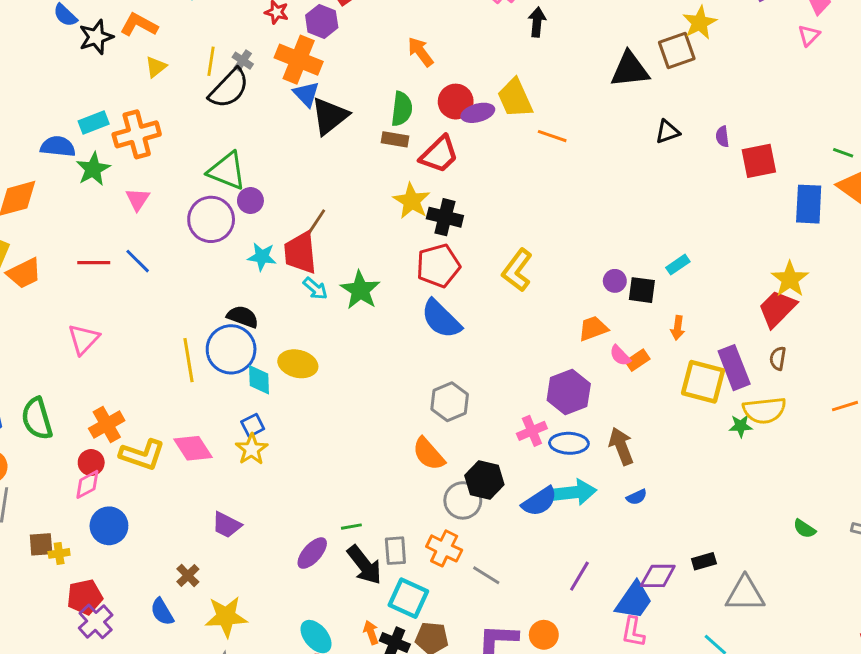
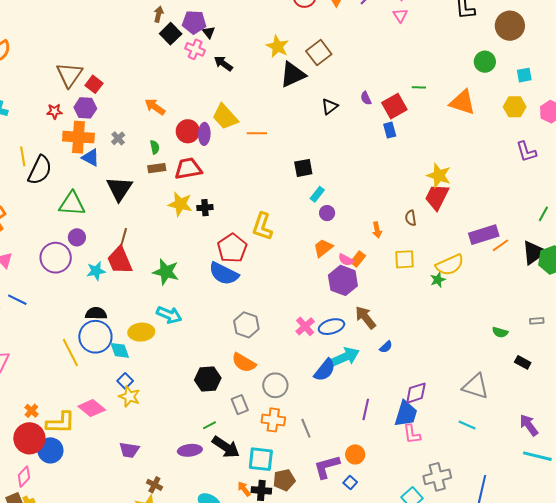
black arrow: (537, 22) -> (223, 63), turned -42
yellow star: (700, 23) -> (277, 46), moved
gray cross: (243, 61) -> (118, 138), moved, turned 32
green semicircle: (402, 109) -> (155, 147), size x0.6
purple ellipse: (478, 113) -> (204, 134), turned -55
black triangle: (330, 116) -> (119, 189), moved
green line: (843, 153) -> (419, 87), moved
red trapezoid: (439, 154) -> (188, 169), turned -128
green triangle: (227, 171) -> (72, 204), moved
blue rectangle: (809, 204) -> (390, 130), moved, size x0.6
black cross: (445, 217) -> (205, 208), size x0.7
cyan rectangle: (678, 265) -> (317, 194), moved
red pentagon: (438, 266) -> (232, 248), moved
cyan arrow: (315, 288) -> (169, 315), moved, size x1.4
black square: (642, 290) -> (303, 168), moved
brown semicircle: (778, 358) -> (411, 218), moved
purple rectangle: (734, 368) -> (484, 235), moved, turned -68
yellow square: (703, 382) -> (405, 259), size x0.7
purple hexagon: (569, 392) -> (343, 280), moved
orange cross: (107, 425) -> (31, 411), size x0.6
red circle: (91, 463) -> (29, 438), size x1.8
black hexagon: (484, 480) -> (208, 379), moved
pink diamond: (87, 484) -> (24, 477), moved
blue circle: (109, 526) -> (50, 450), moved
gray rectangle: (395, 551) -> (240, 405), moved
purple ellipse: (312, 553) -> (190, 450), turned 60
black rectangle: (704, 561) -> (523, 362), moved, turned 63
brown cross: (188, 575) -> (154, 485), moved
gray line: (486, 575) -> (306, 428), turned 54
gray triangle: (745, 594) -> (476, 386), turned 36

